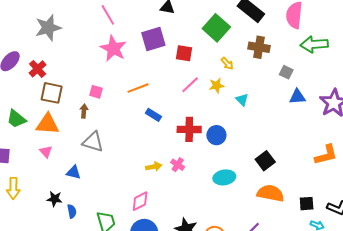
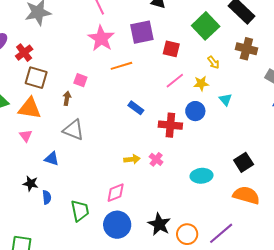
orange line: (138, 88) -> (121, 66), moved
blue circle: (216, 135) -> (195, 111), moved

